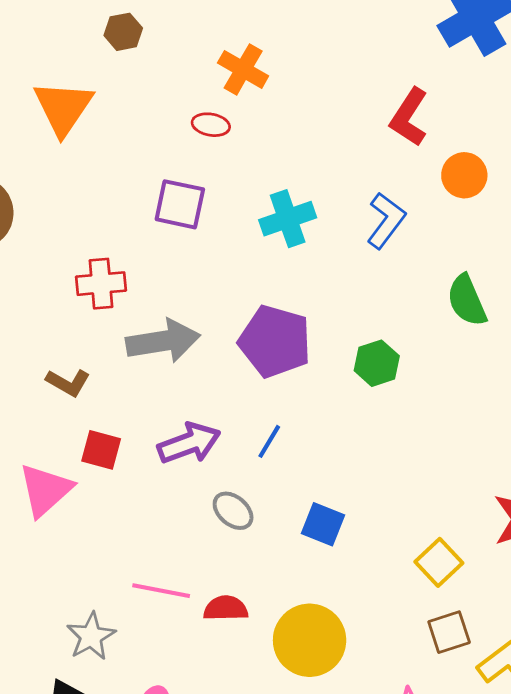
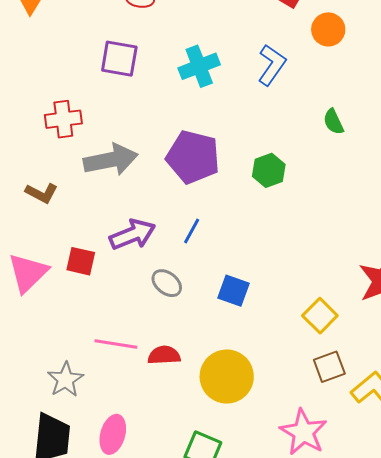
green semicircle: (467, 300) -> (333, 122), size x0.7
red square: (101, 450) -> (81, 261), moved

